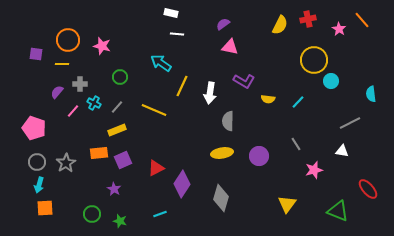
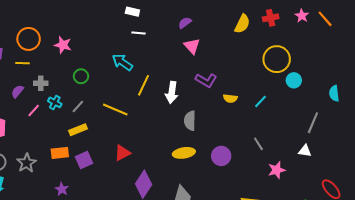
pink star: (339, 29) -> (302, 16), moved
pink triangle: (230, 47) -> (192, 46), turned 36
gray line: (350, 123) -> (313, 123), turned -40
red triangle: (156, 168) -> (122, 153), moved
purple star: (114, 189) -> (62, 189), moved

